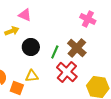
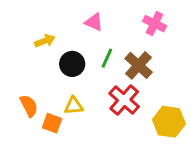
pink triangle: (25, 15) -> (94, 22), moved
green line: (55, 52) -> (107, 58), moved

